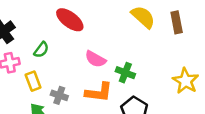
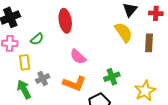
red ellipse: (70, 20) -> (65, 21), turned 30
green cross: (125, 73) -> (112, 77), moved, turned 35
gray cross: (59, 95) -> (43, 78), turned 32

